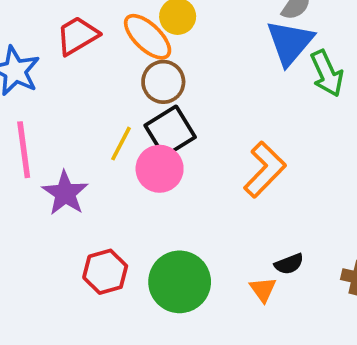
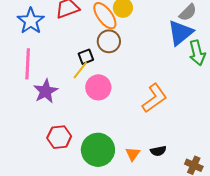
black square: (170, 131) -> (86, 57), moved, size x0.6
orange triangle: (263, 289) -> (133, 154), moved

